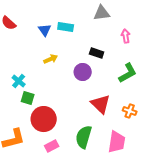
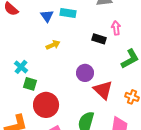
pink arrow: (126, 36) -> (116, 28), moved
purple circle: (83, 72) -> (85, 73), moved

